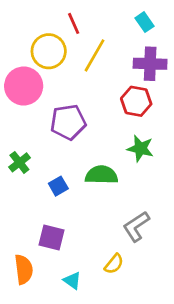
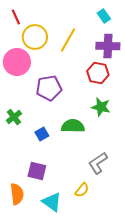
red line: (74, 23) -> (16, 17), moved
cyan triangle: (72, 281) -> (52, 202), size x1.5

